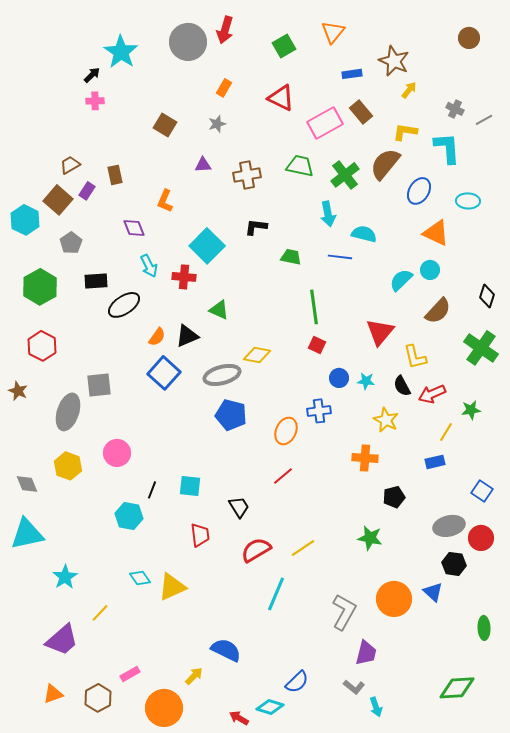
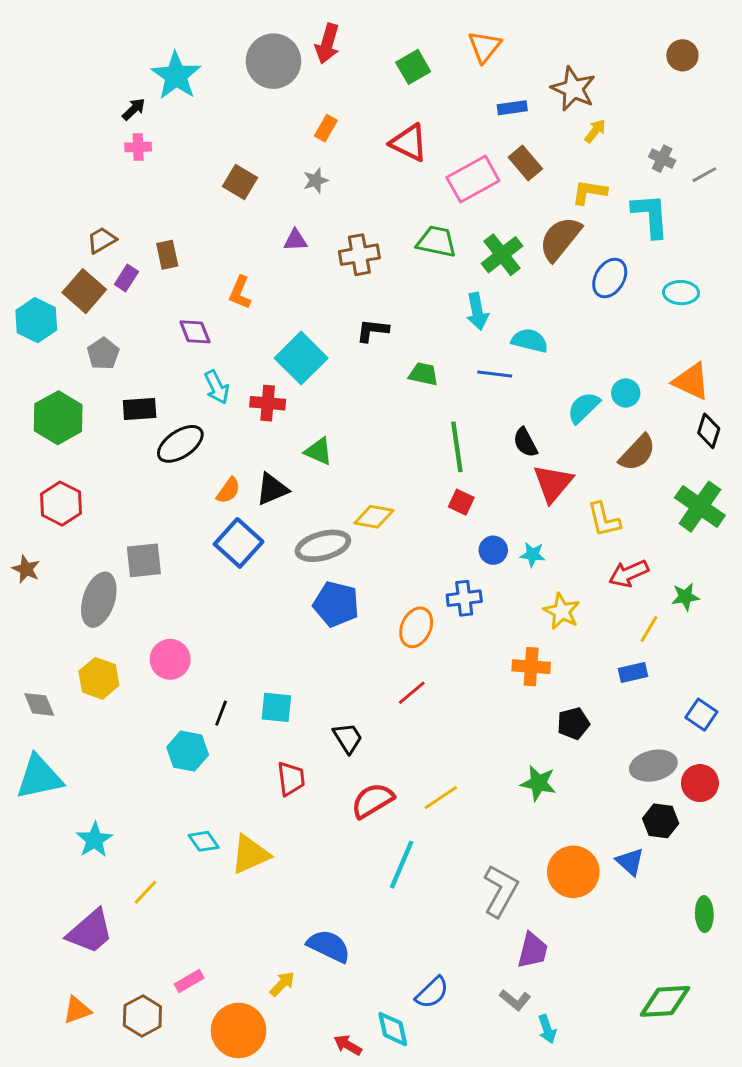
orange triangle: (436, 233) -> (691, 381), moved
black semicircle: (402, 386) -> (525, 442), moved
cyan diamond: (270, 707) -> (393, 1029), turned 60

